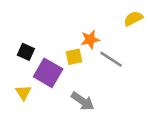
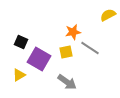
yellow square: (74, 57) -> (66, 52), moved
yellow triangle: (23, 93) -> (19, 75), turned 32

